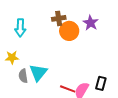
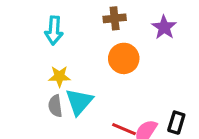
orange circle: (69, 31) -> (124, 58), moved
yellow star: (12, 57) -> (59, 76), moved

